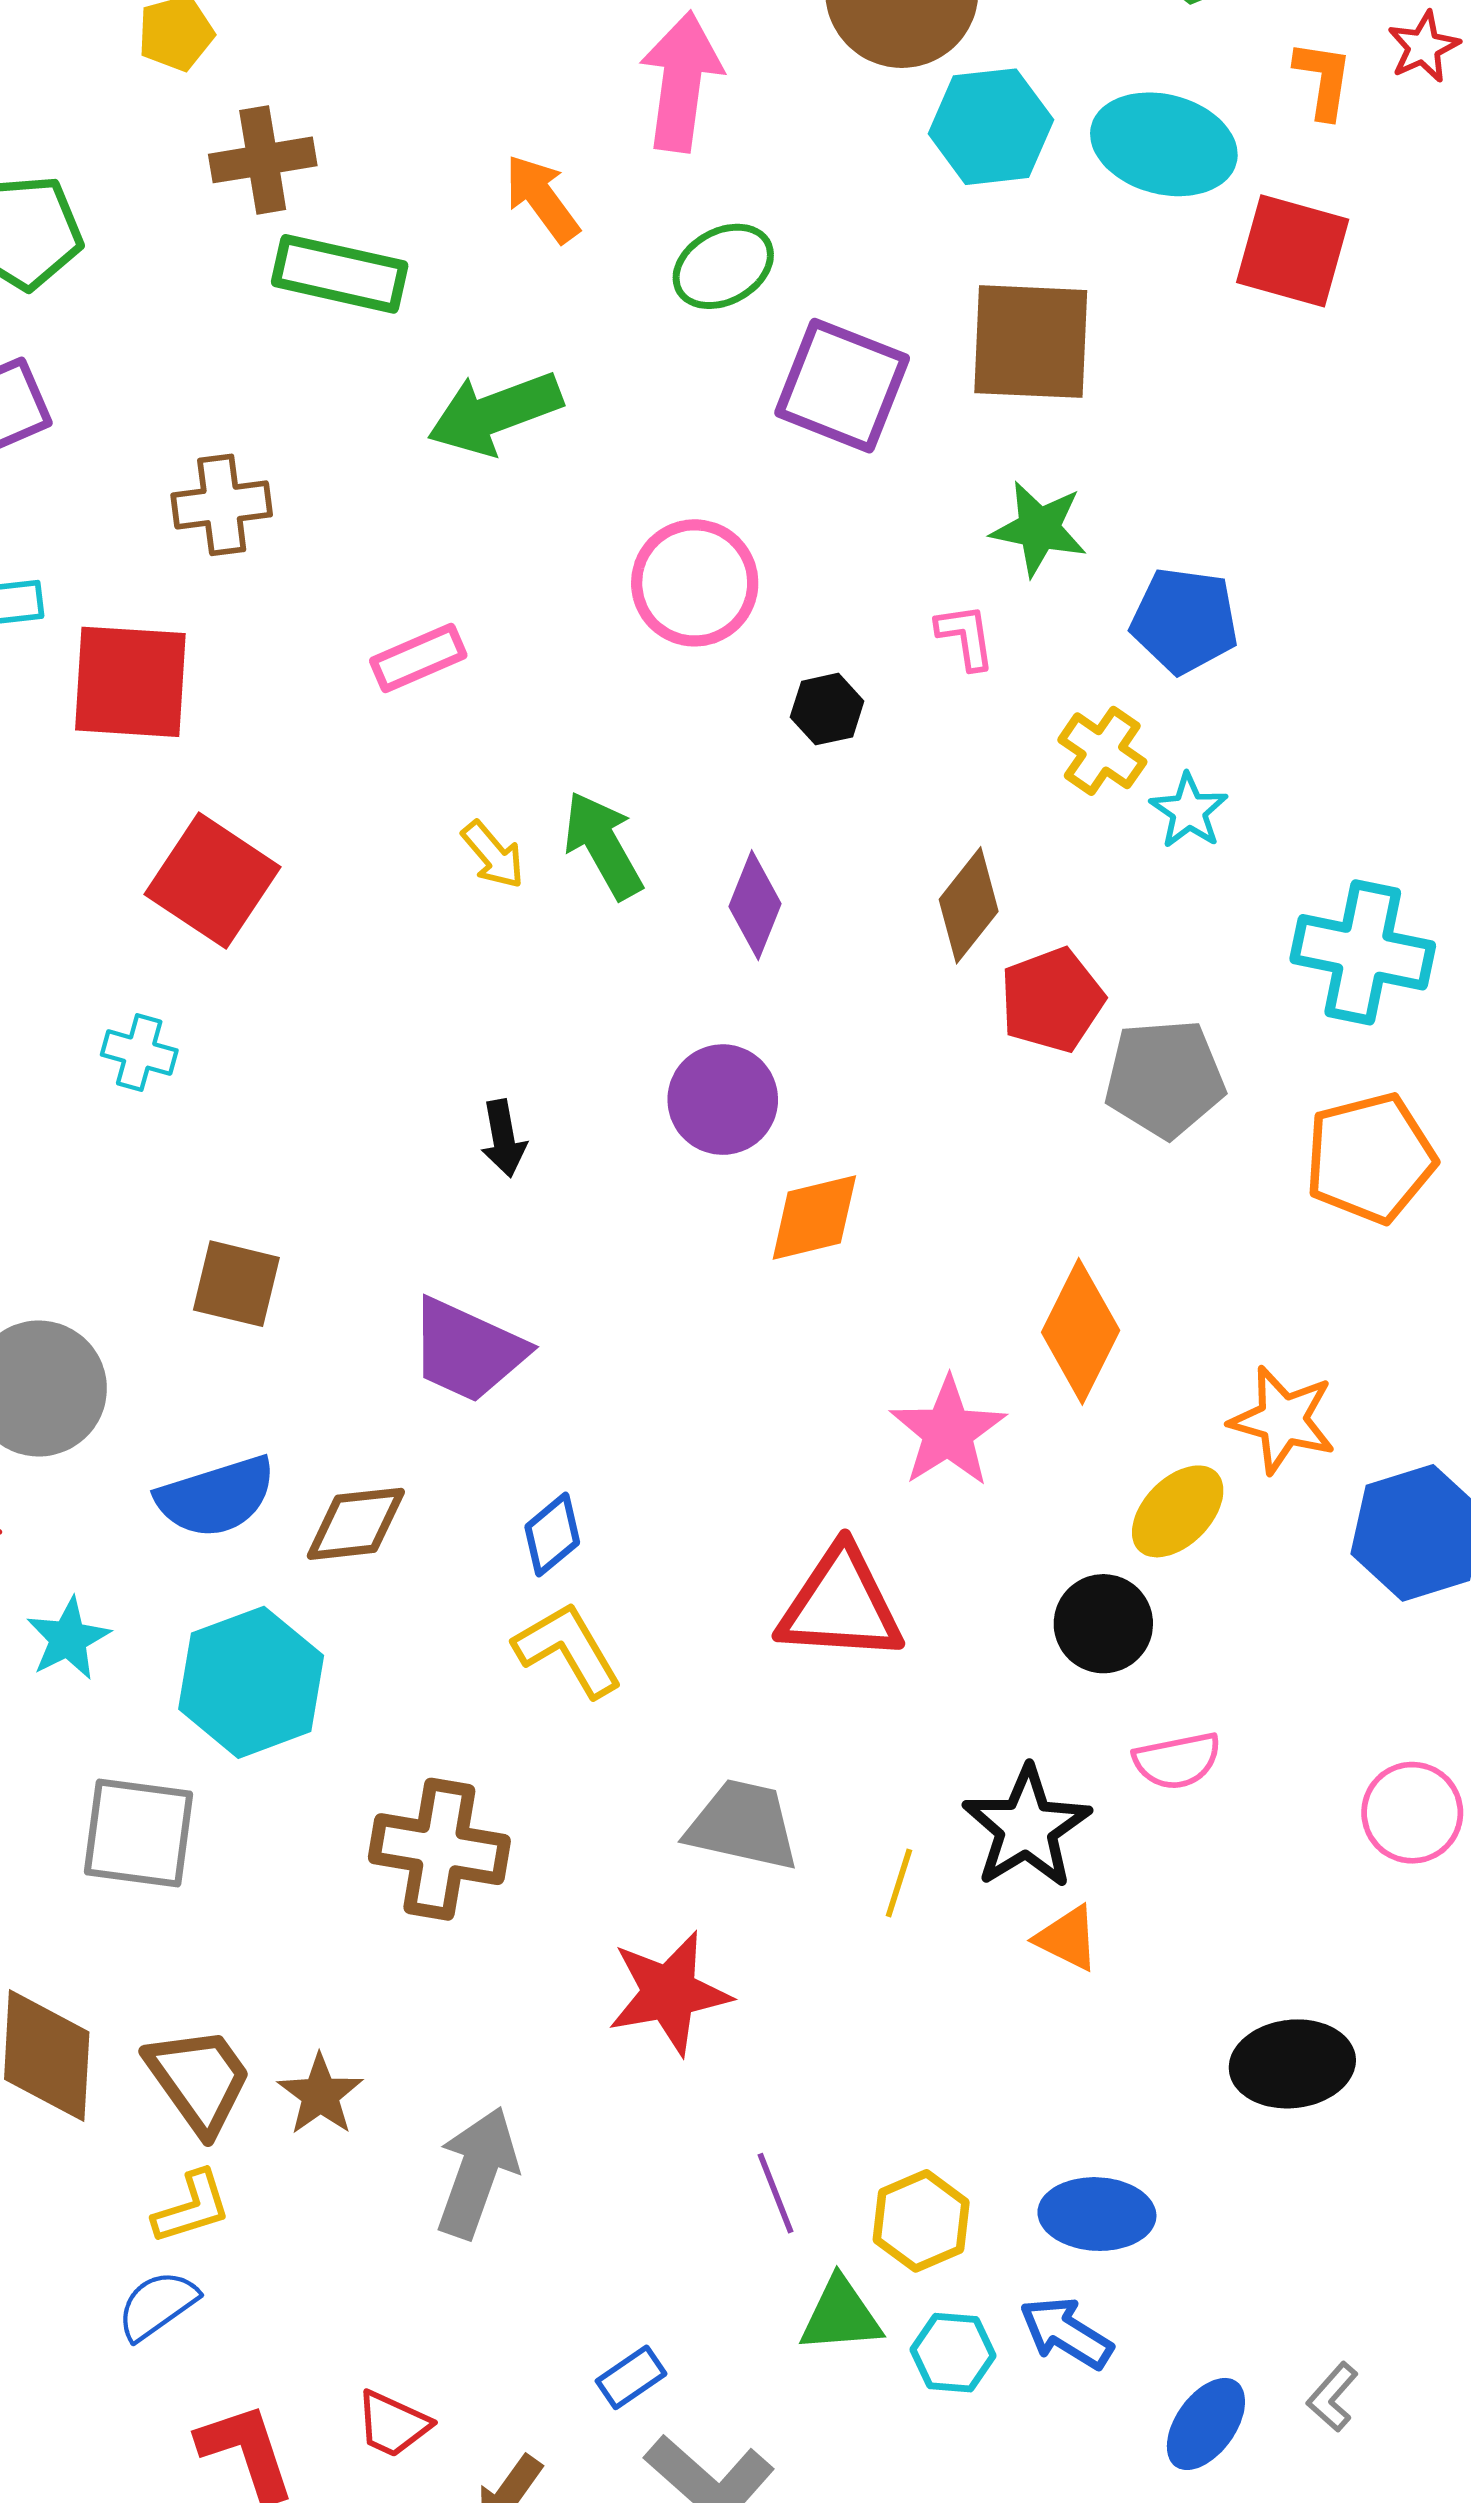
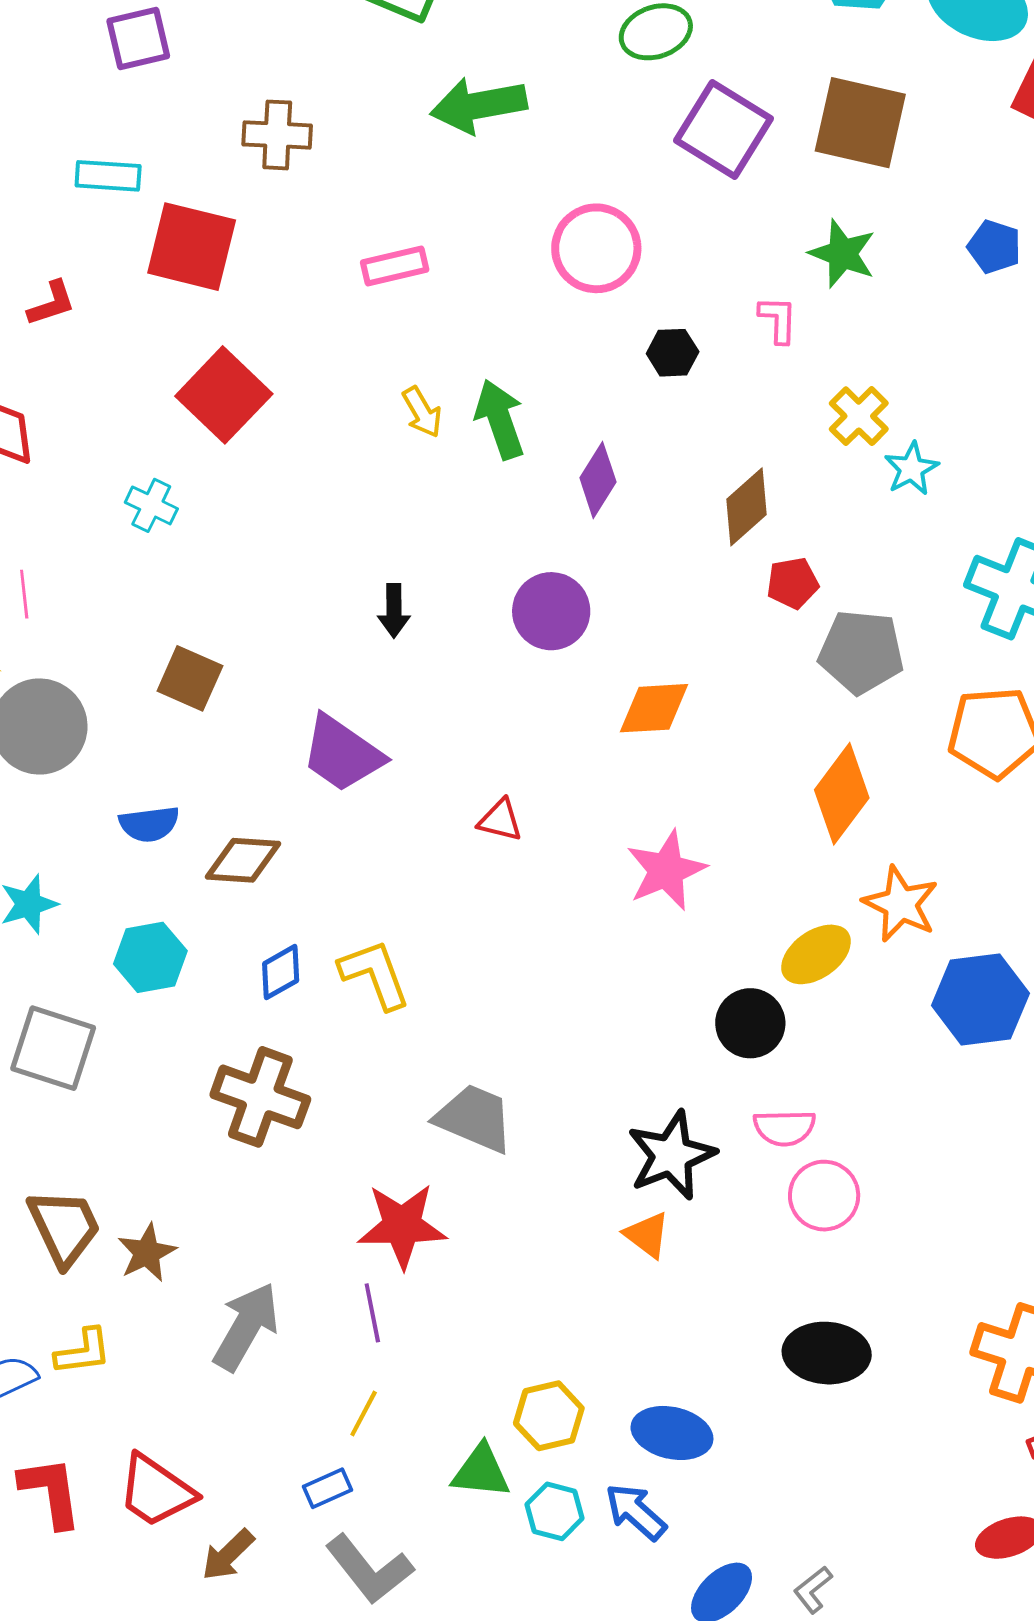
blue pentagon: (1185, 621) -> (994, 247), moved, size x0.7
red pentagon: (1052, 1000) -> (793, 583), size x0.7
orange diamond: (814, 1217) -> (654, 708), moved
orange diamond: (1081, 1331) -> (842, 794), moved
blue semicircle: (216, 1497) -> (149, 824), size x0.7
blue diamond: (552, 1535) -> (281, 972), moved
red triangle: (841, 1605) -> (500, 820), moved, size x0.5
cyan hexagon: (251, 1682) -> (150, 957), size x0.7
pink circle: (1412, 1813) -> (824, 1196), moved
yellow line: (899, 1883) -> (364, 1413), moved
orange triangle: (1067, 1938) -> (647, 1235), moved
purple line: (776, 2193) -> (372, 1313), moved
yellow L-shape: (192, 2207) -> (83, 1352), moved
red trapezoid: (393, 2424) -> (156, 1491), size x1.5

